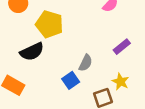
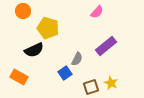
purple rectangle: (122, 47) -> (106, 46), size x1.5
yellow star: (120, 82) -> (111, 83), moved

